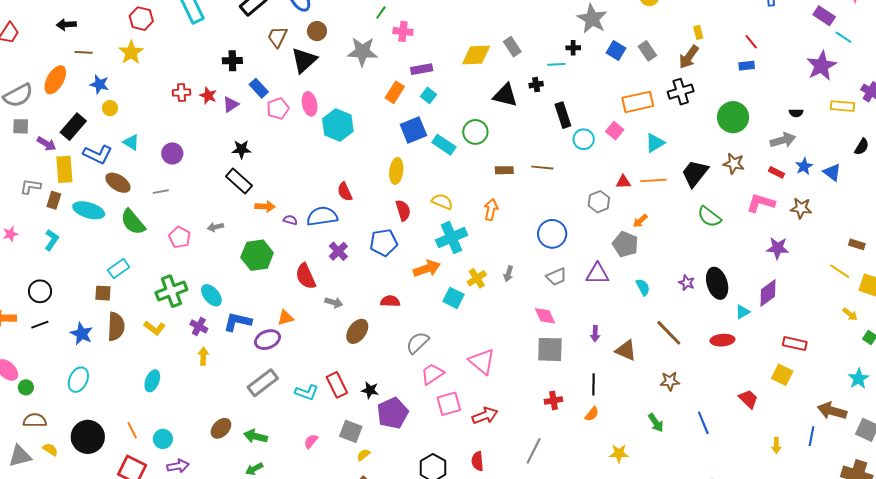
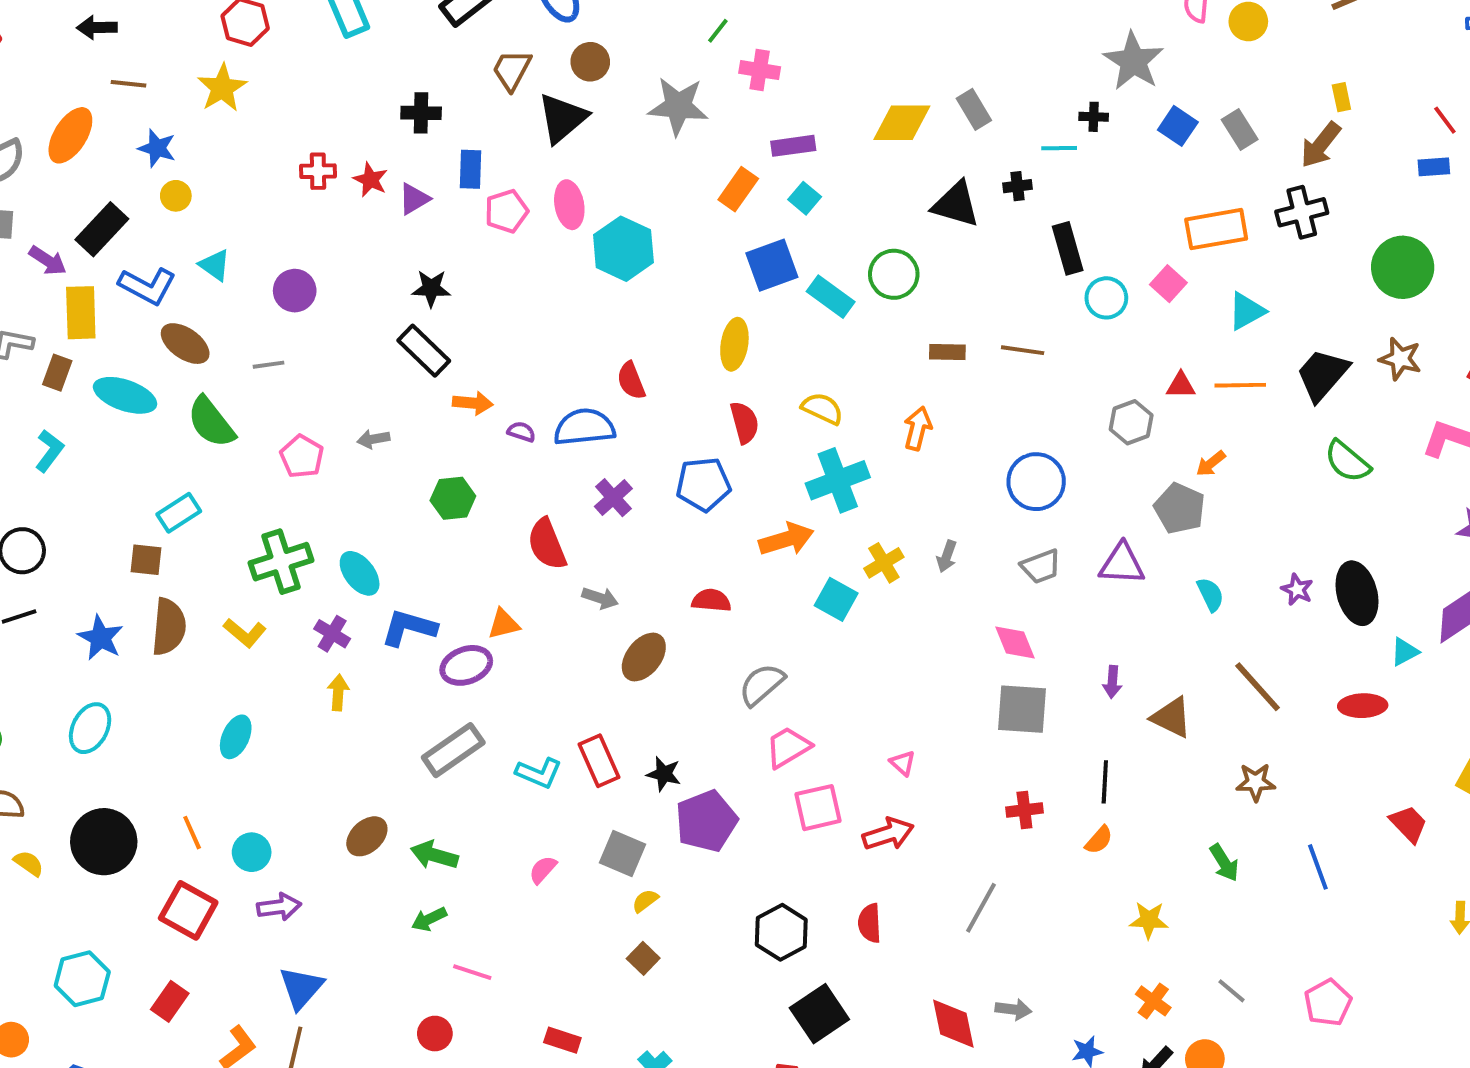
blue rectangle: (259, 88) -> (470, 169), turned 42
green hexagon: (257, 255) -> (453, 498), size x0.7
pink triangle: (482, 361) -> (903, 763), moved, size x0.5

